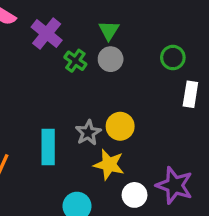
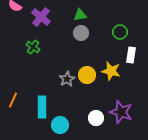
green triangle: (109, 30) -> (80, 15), turned 48
green cross: (75, 61) -> (33, 47), moved
cyan rectangle: (48, 147) -> (42, 107), moved
yellow star: (109, 165) -> (111, 71), moved

